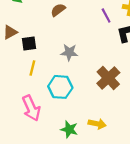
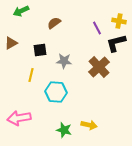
black square: (29, 43) -> (40, 50), moved
brown cross: (108, 78) -> (99, 67), moved
pink arrow: (31, 108) -> (19, 118), moved, turned 105

